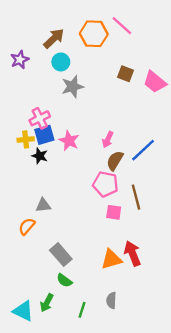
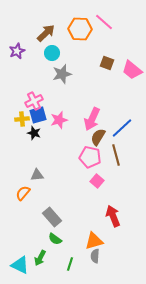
pink arrow: (108, 139) -> (92, 119), size x1.6
pink star: (69, 141) -> (59, 120), turned 30
brown line: (136, 197) -> (116, 155), moved
pink square: (114, 212) -> (97, 181), turned 32
orange triangle: (111, 259) -> (94, 241), moved

